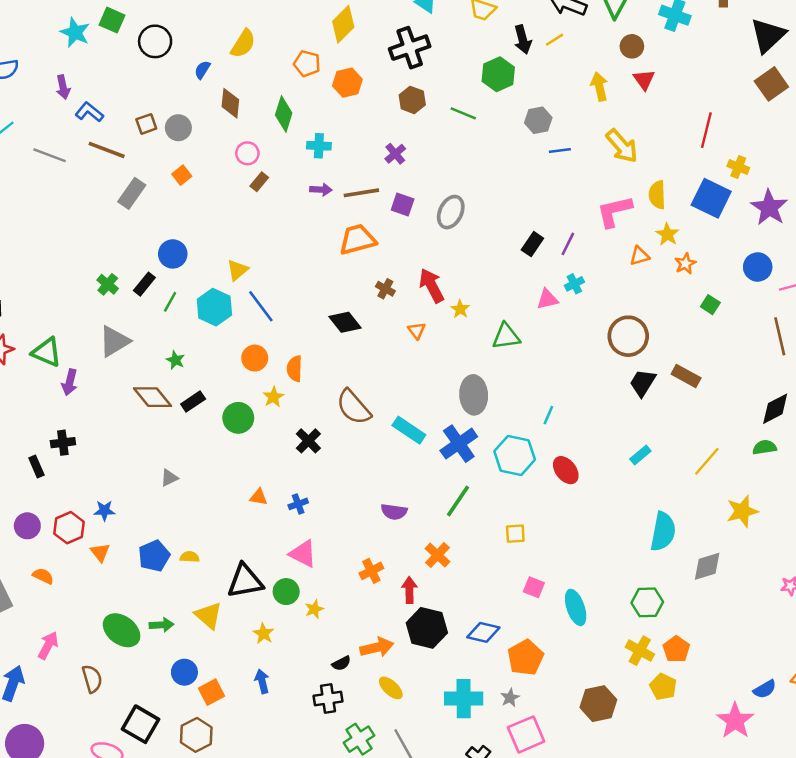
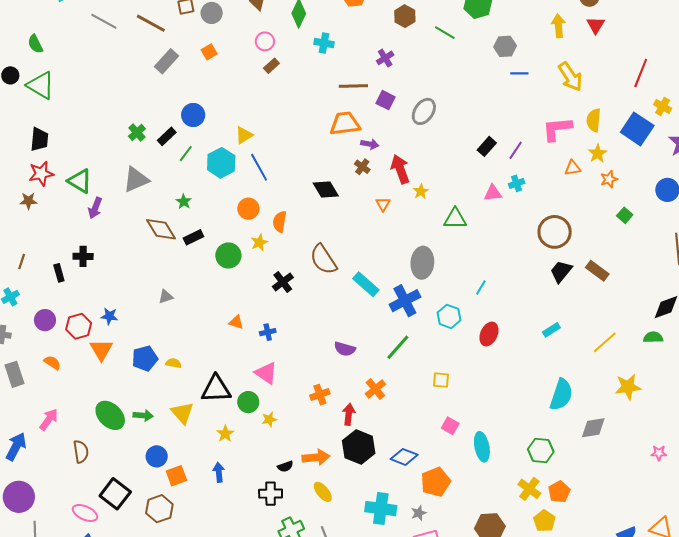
purple arrow: (321, 190) -> (370, 144), moved
cyan hexagon: (515, 455) -> (449, 316), size x0.7
red ellipse: (566, 470) -> (489, 334), turned 55
orange triangle: (100, 552) -> (101, 350), size x1.4

